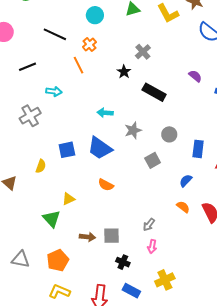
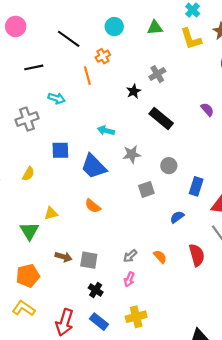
blue square: (67, 150) -> (60, 150), moved
orange semicircle: (183, 207) -> (160, 257), moved

